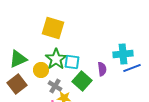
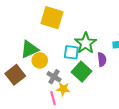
green triangle: (18, 59) -> (30, 49), moved
green star: (56, 59) -> (86, 43), moved

